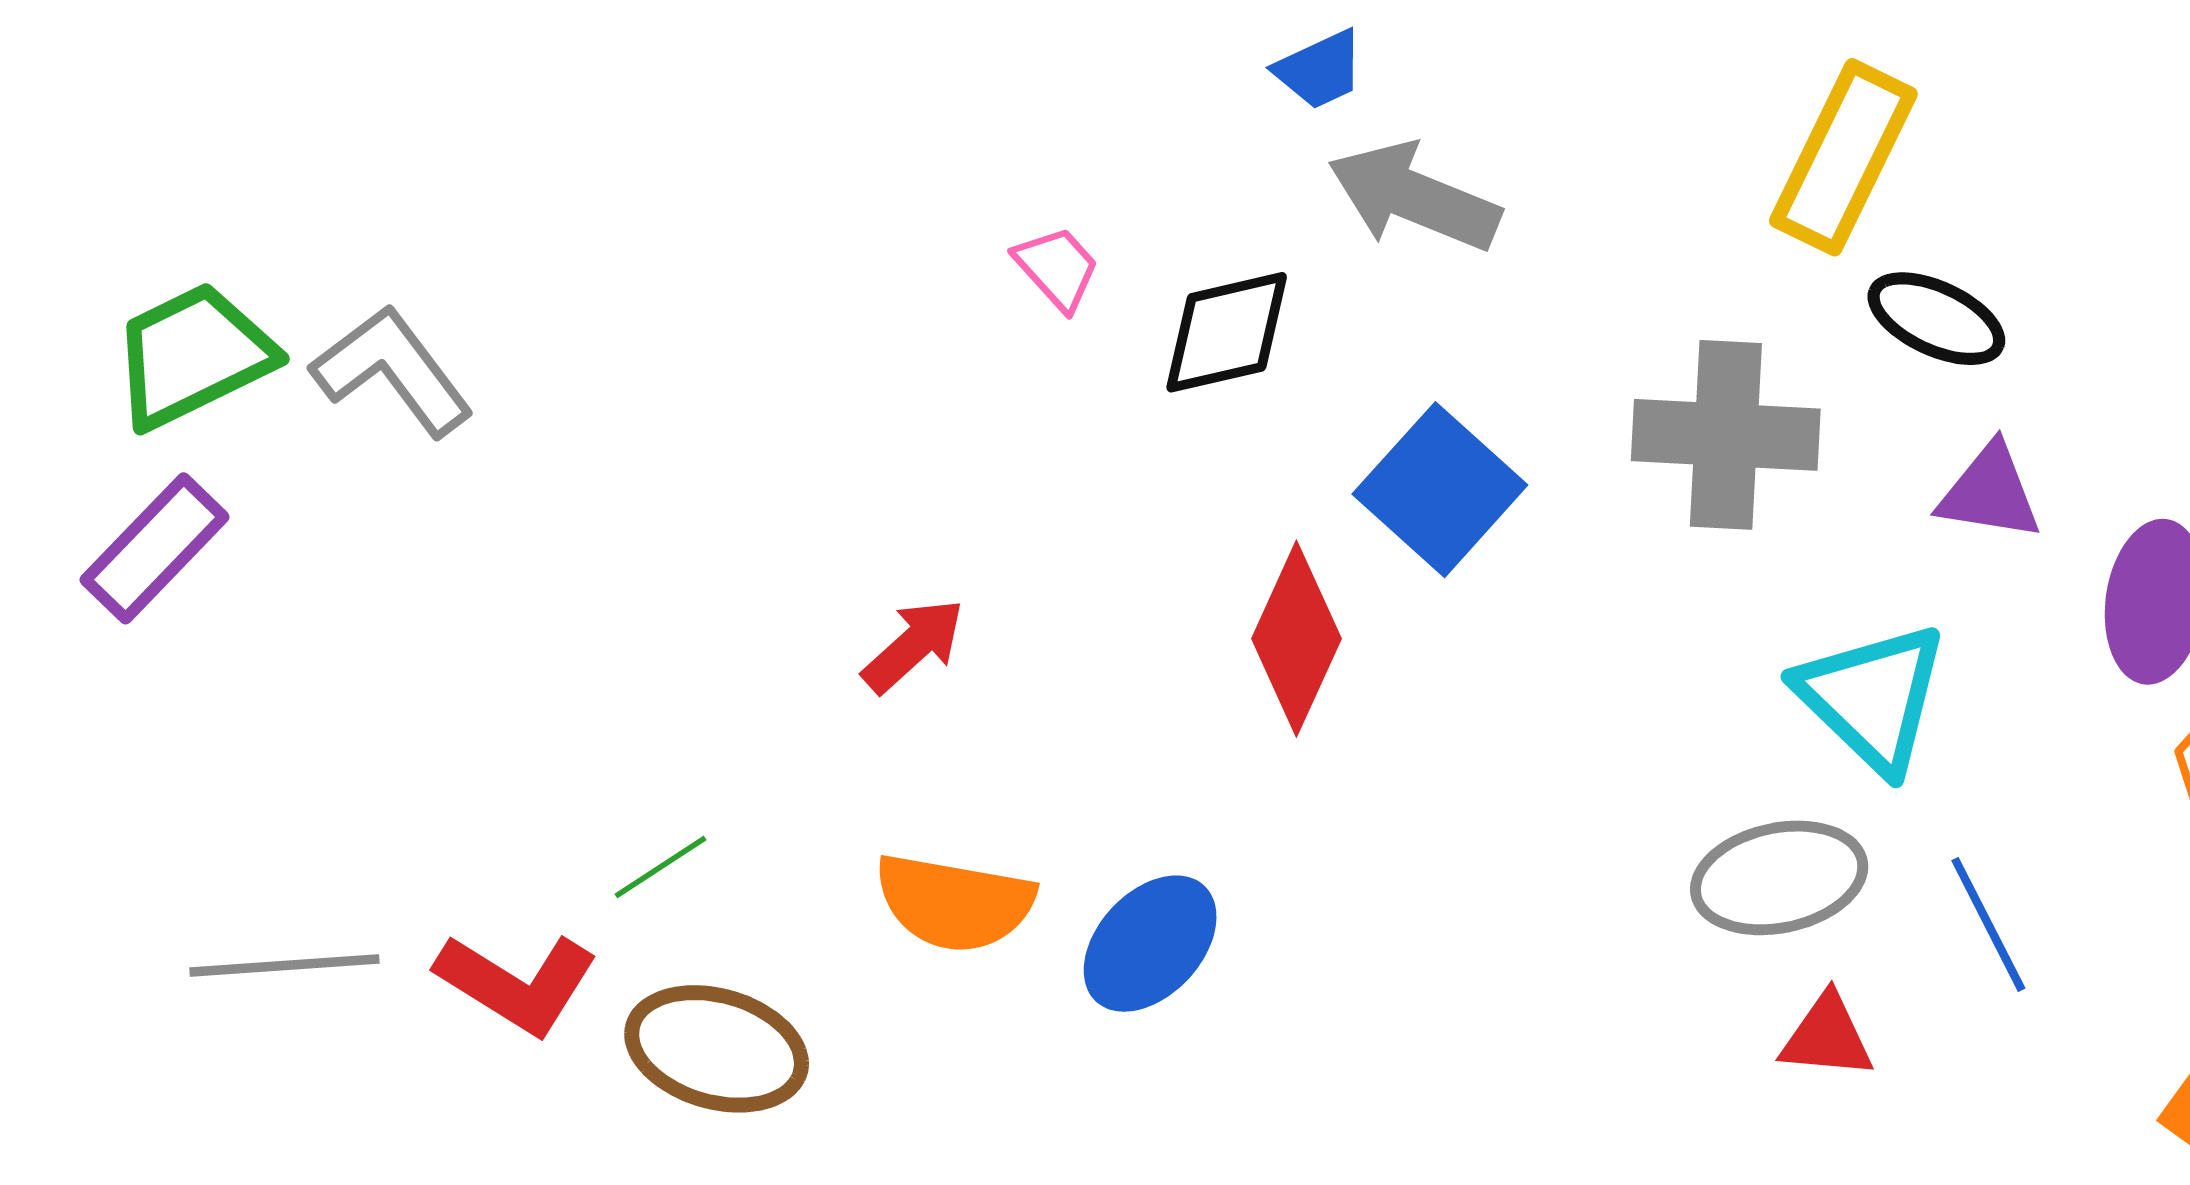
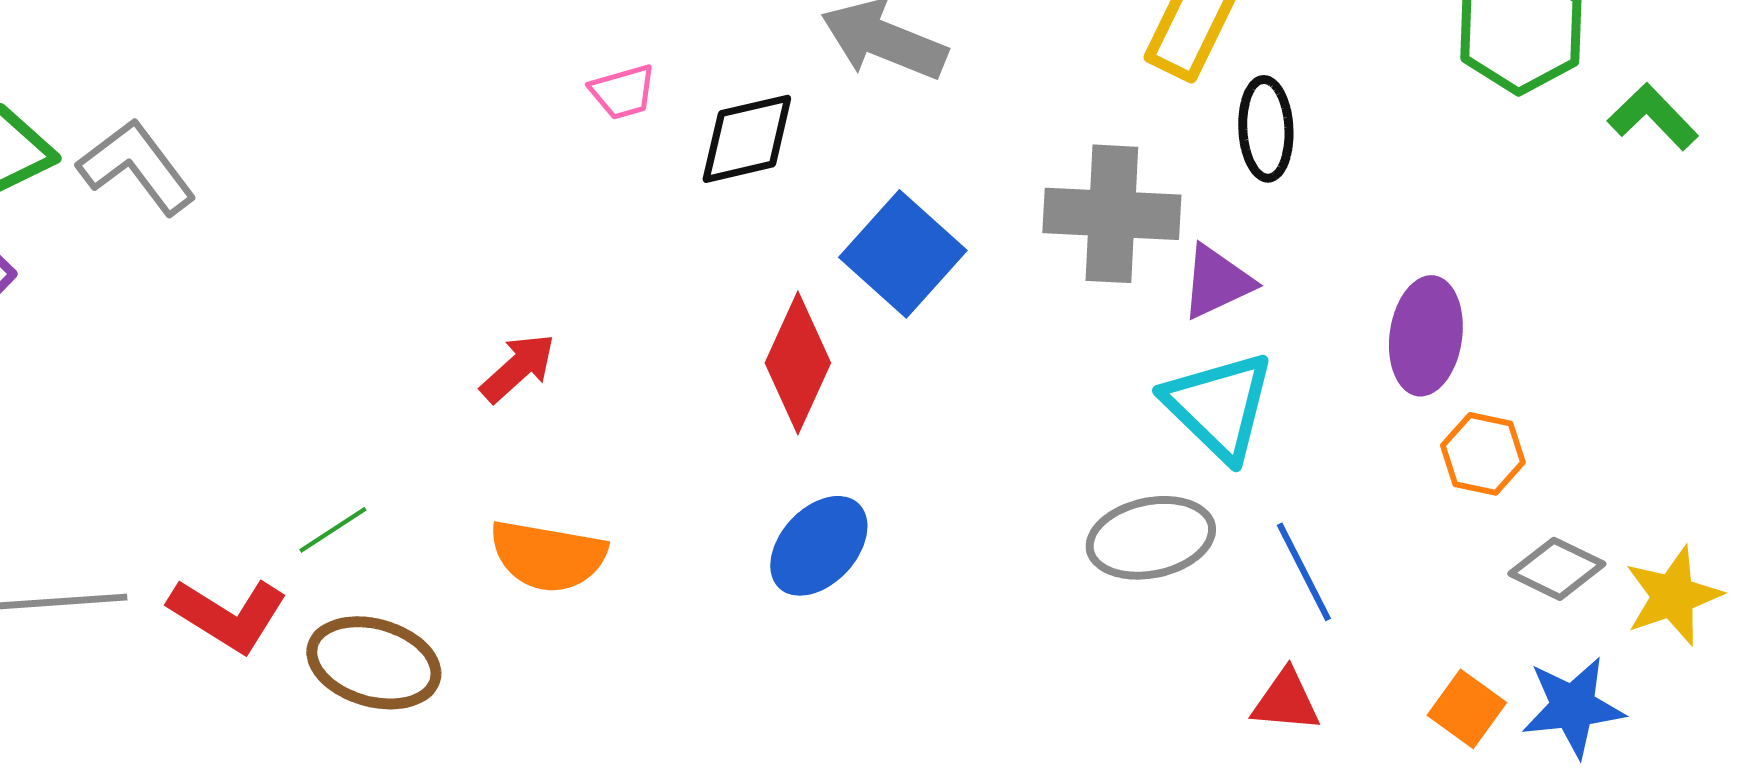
pink trapezoid: (1057, 268) -> (623, 92), turned 116
black ellipse: (1936, 319) -> (1266, 129), turned 62
purple triangle: (1990, 492) -> (1217, 282), moved, turned -34
blue ellipse: (1150, 944) -> (819, 546), moved
red triangle: (1827, 1037) -> (1286, 701), moved

